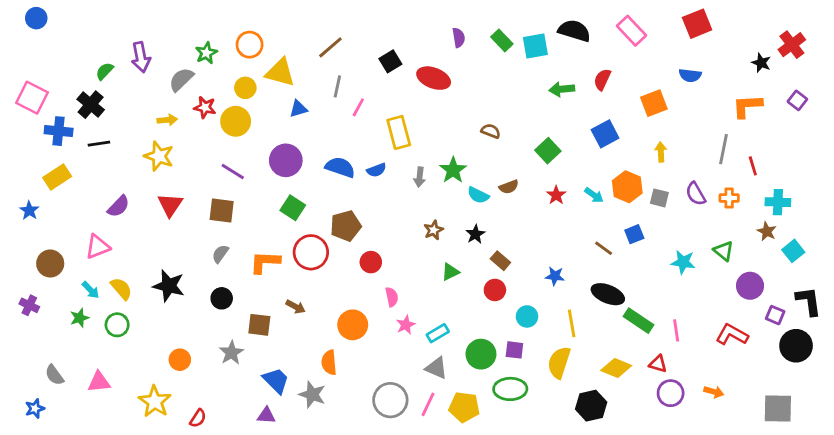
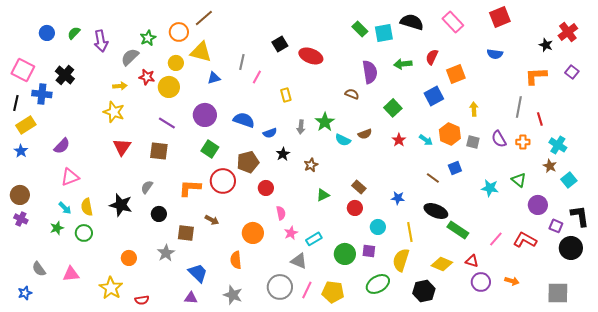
blue circle: (36, 18) -> (47, 33), moved
purple semicircle: (459, 38) -> (370, 72), moved, size x1.6
brown line: (330, 47) -> (204, 18), moved
green semicircle: (105, 71) -> (74, 33), moved
orange square: (654, 103) -> (456, 74), moved
yellow rectangle: (399, 132) -> (286, 95), size x0.6
black line: (99, 144) -> (16, 103), moved, turned -70
blue semicircle: (376, 170) -> (270, 133), moved
yellow rectangle: (57, 177) -> (26, 125), moved
cyan cross: (778, 202) -> (558, 145), turned 30
purple semicircle: (118, 206) -> (62, 146), moved
black star: (475, 234) -> (283, 154), moved
gray semicircle: (220, 254) -> (147, 187), moved
brown circle: (50, 263) -> (20, 195), moved
yellow semicircle: (121, 289) -> (87, 207), turned -150
pink line: (676, 330) -> (496, 239), moved, turned 49
gray triangle: (436, 368) -> (299, 261), moved
green ellipse: (510, 389) -> (378, 284), moved, turned -30
gray star: (312, 395) -> (233, 295), moved
red semicircle: (198, 418) -> (142, 300), turned 48

